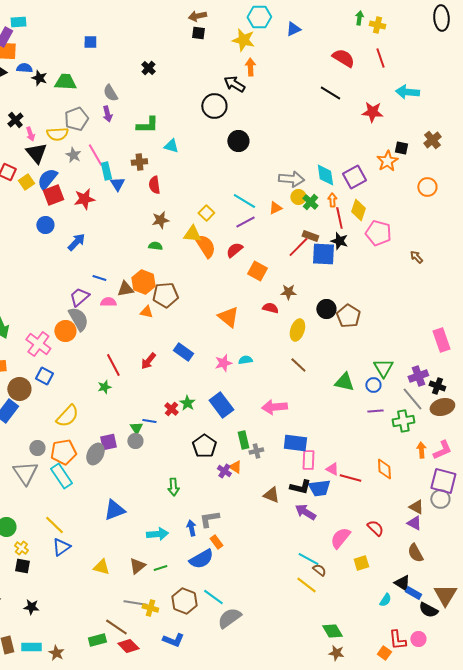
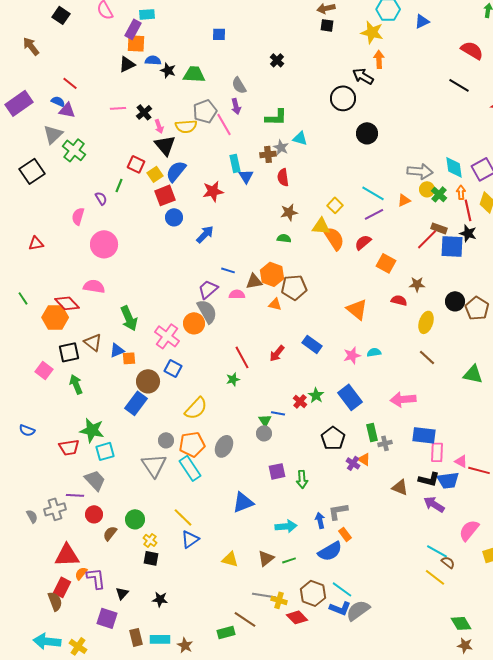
gray star: (73, 155) -> (281, 147), moved
pink line: (95, 155) -> (224, 124), moved
red square: (53, 195) -> (165, 195), moved
purple square: (108, 442) -> (277, 471), moved
blue L-shape: (173, 640) -> (340, 608), moved
red diamond: (128, 646) -> (297, 617), moved

